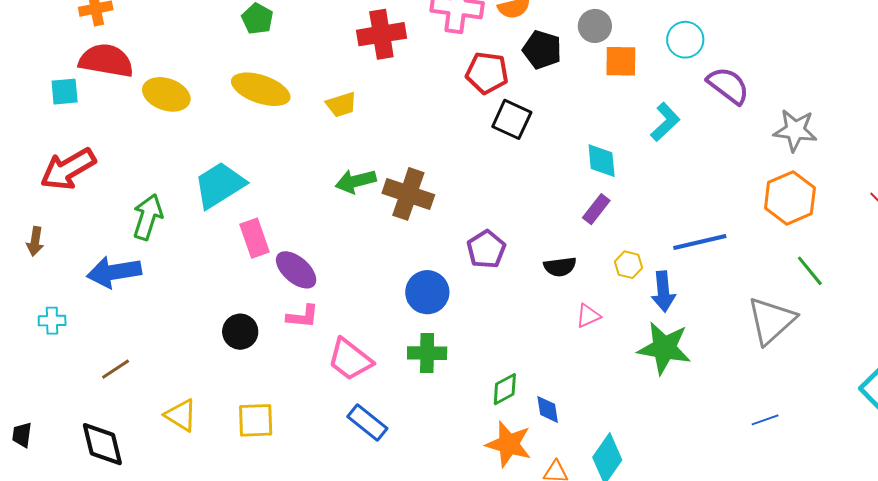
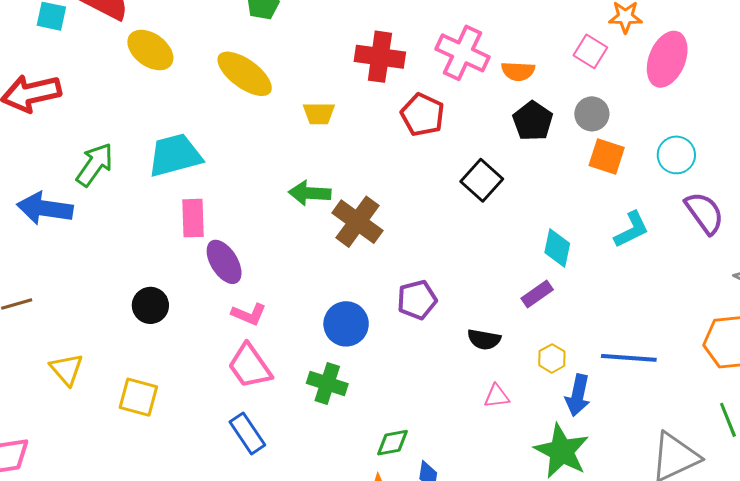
red pentagon: (487, 73) -> (423, 115), moved
pink L-shape: (303, 316) -> (249, 314), moved

